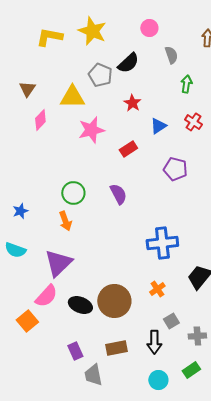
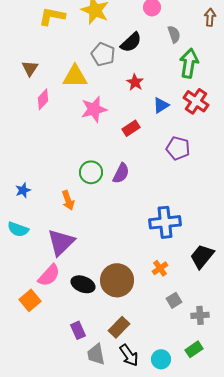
green arrow: (186, 84) -> (189, 63), size x1.6
red cross: (193, 122) -> (196, 101), size x1.4
green circle: (73, 193) -> (91, 172), moved
purple semicircle: (118, 194) -> (121, 173), turned 55
black arrow: (154, 342) -> (129, 355), moved, turned -35
brown rectangle: (116, 348) -> (119, 327), turned -35

